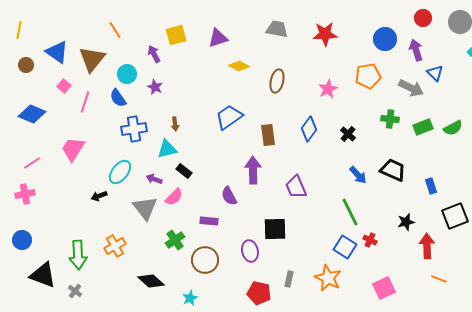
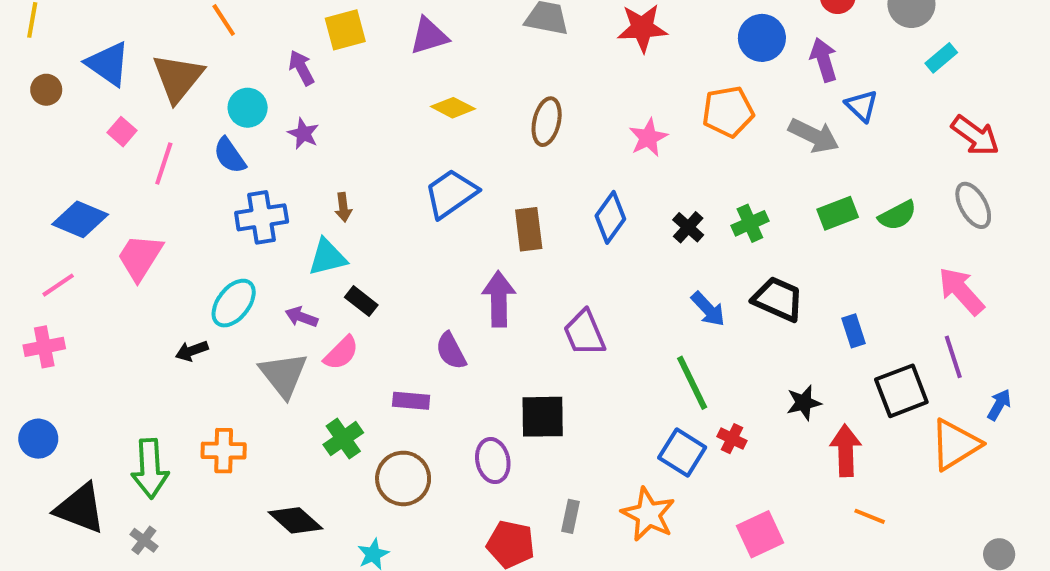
yellow diamond: (239, 66) -> (453, 108), moved
blue diamond: (32, 114) -> (80, 219), moved
green cross: (390, 119) -> (750, 223), moved, turned -30
orange cross: (115, 246) -> (224, 451), turned 30

